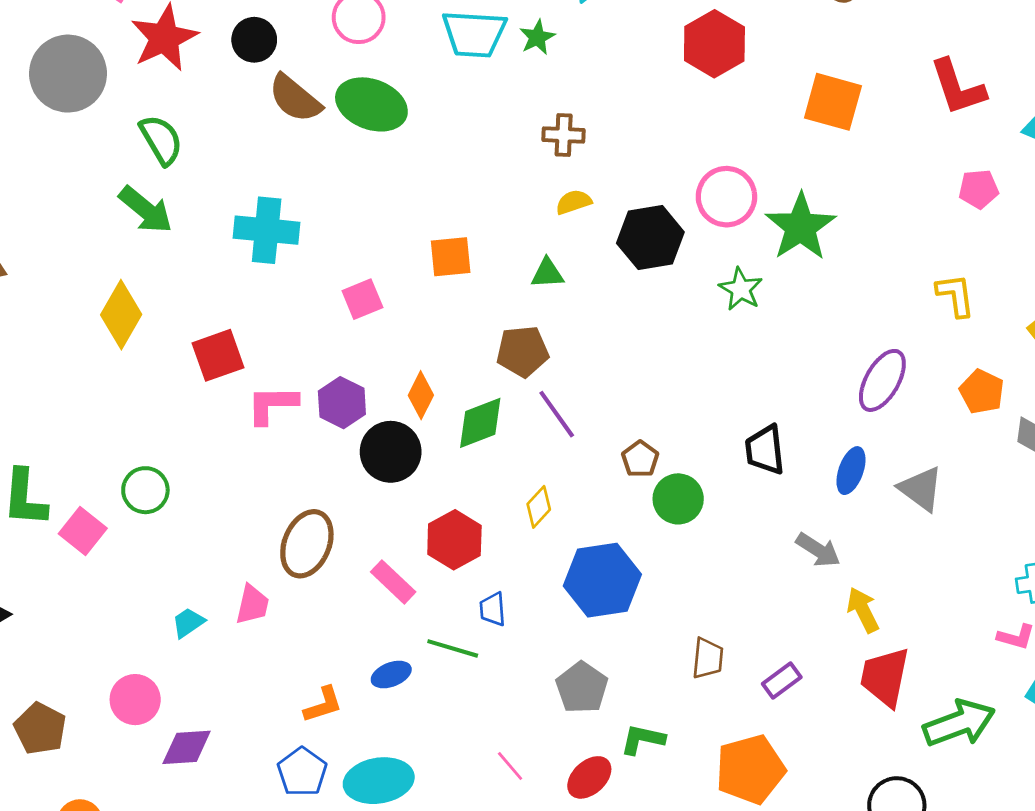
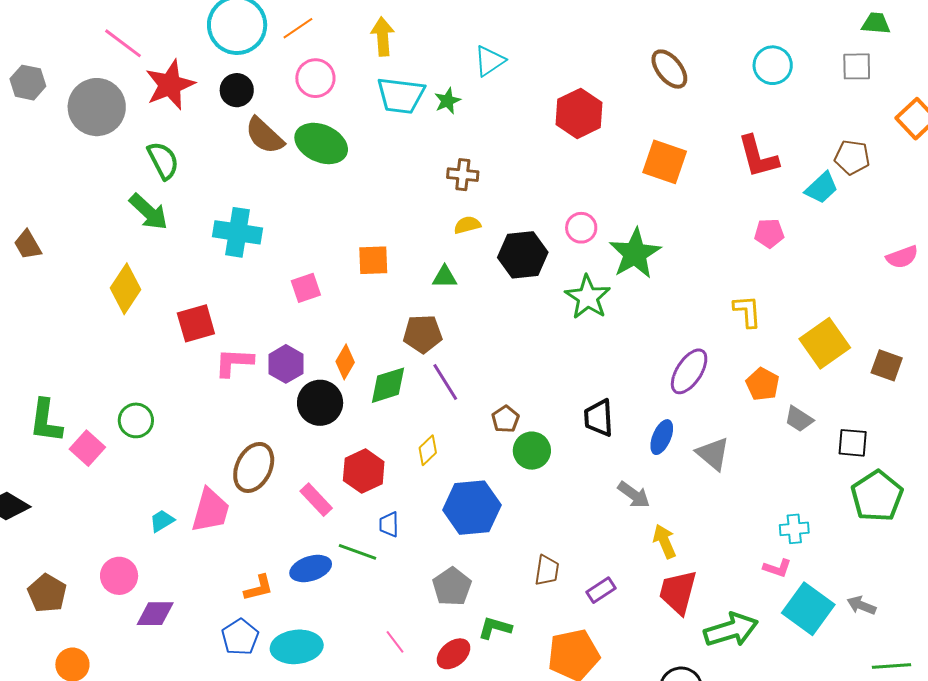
pink circle: (726, 197) -> (581, 228), size x0.7
green star: (741, 289) -> (588, 297), size x1.4
pink trapezoid: (252, 605) -> (210, 510), size x1.5
blue ellipse: (391, 675) -> (311, 568), size x1.4

